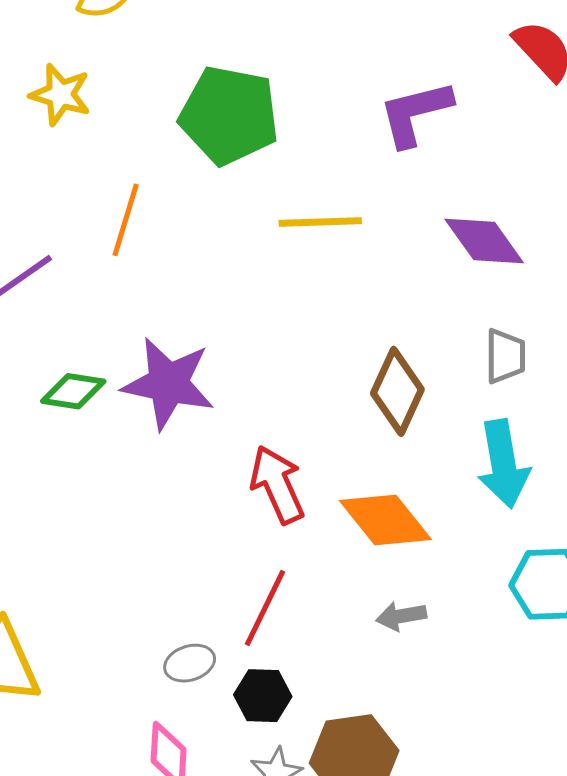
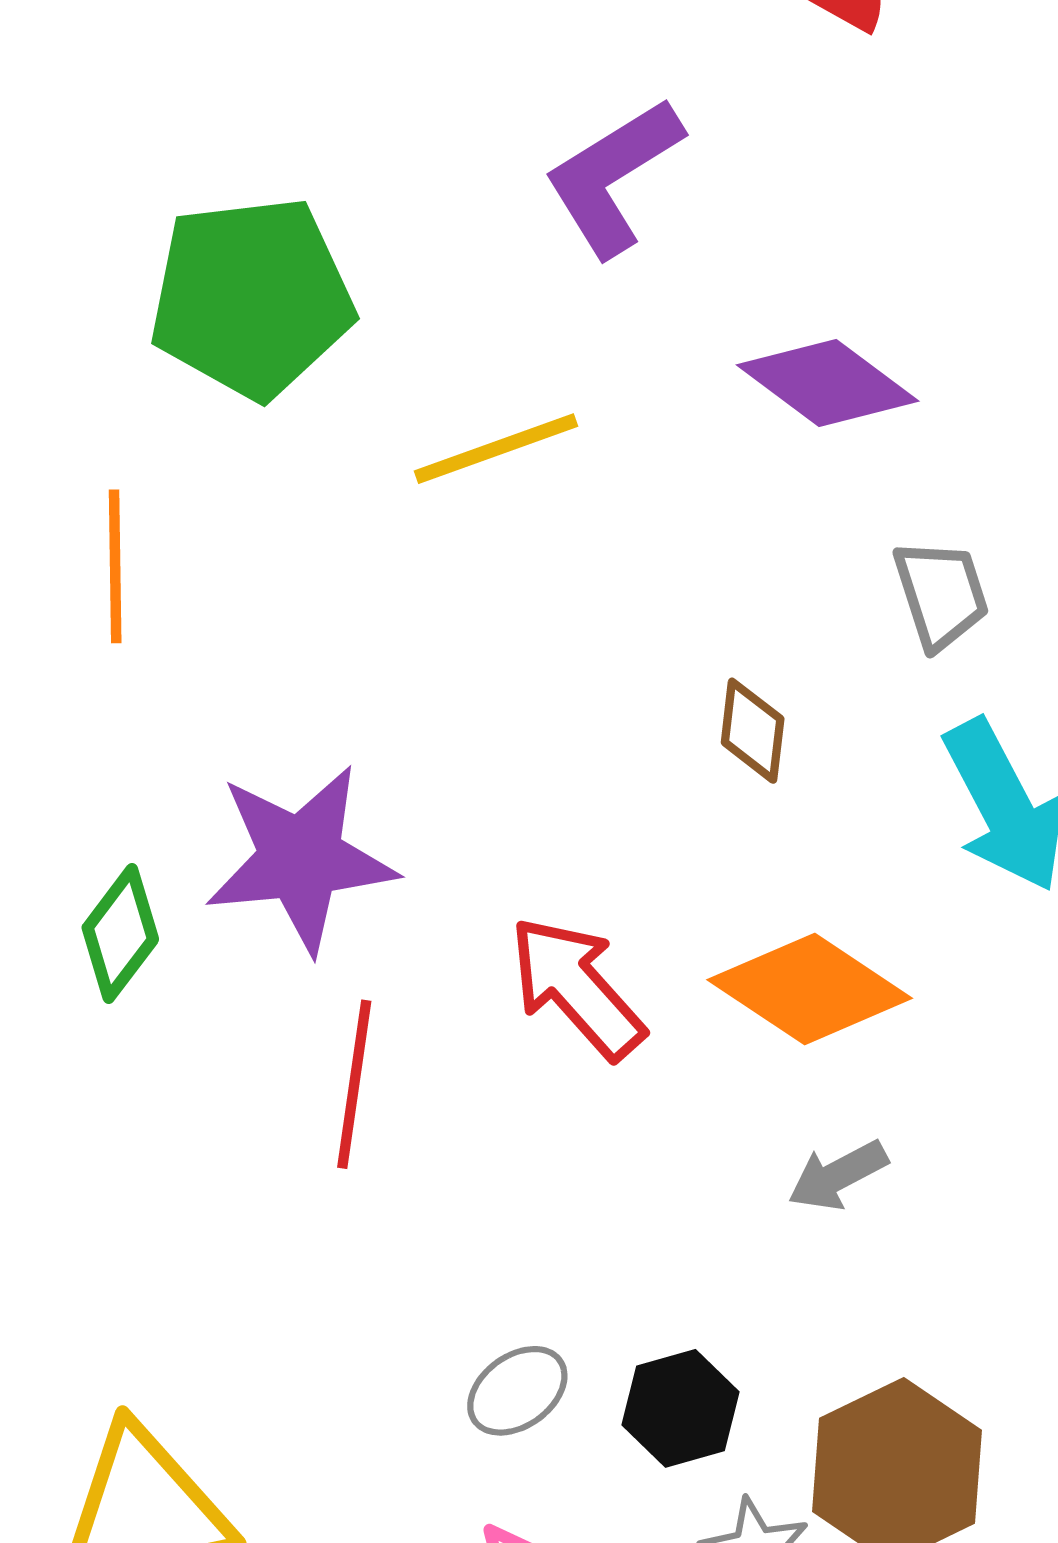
green diamond: (73, 391) -> (120, 933), turned -44
brown diamond: (397, 391) -> (753, 731), size x0.6
red line: (265, 608) -> (354, 1084), moved
gray arrow: (401, 616) -> (838, 1175), moved

